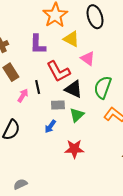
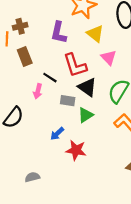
black line: (38, 87) -> (50, 78), turned -56
pink arrow: (23, 96) -> (38, 91), moved, turned 152
blue arrow: (50, 126) -> (57, 134), moved
gray semicircle: (20, 184) -> (32, 177), moved

